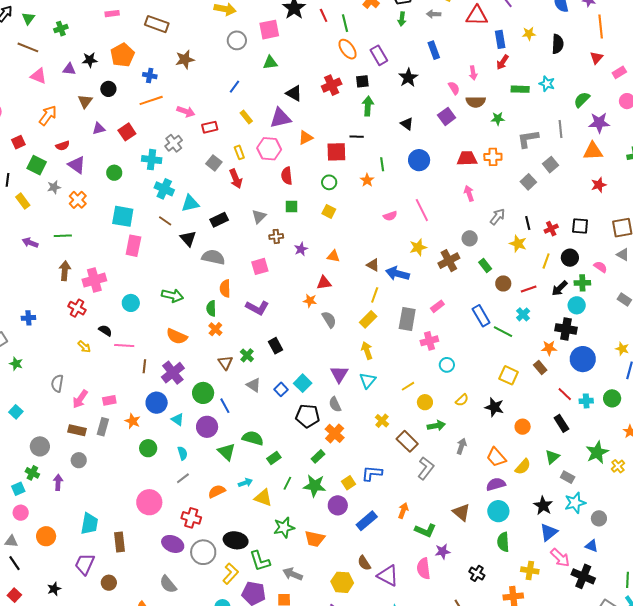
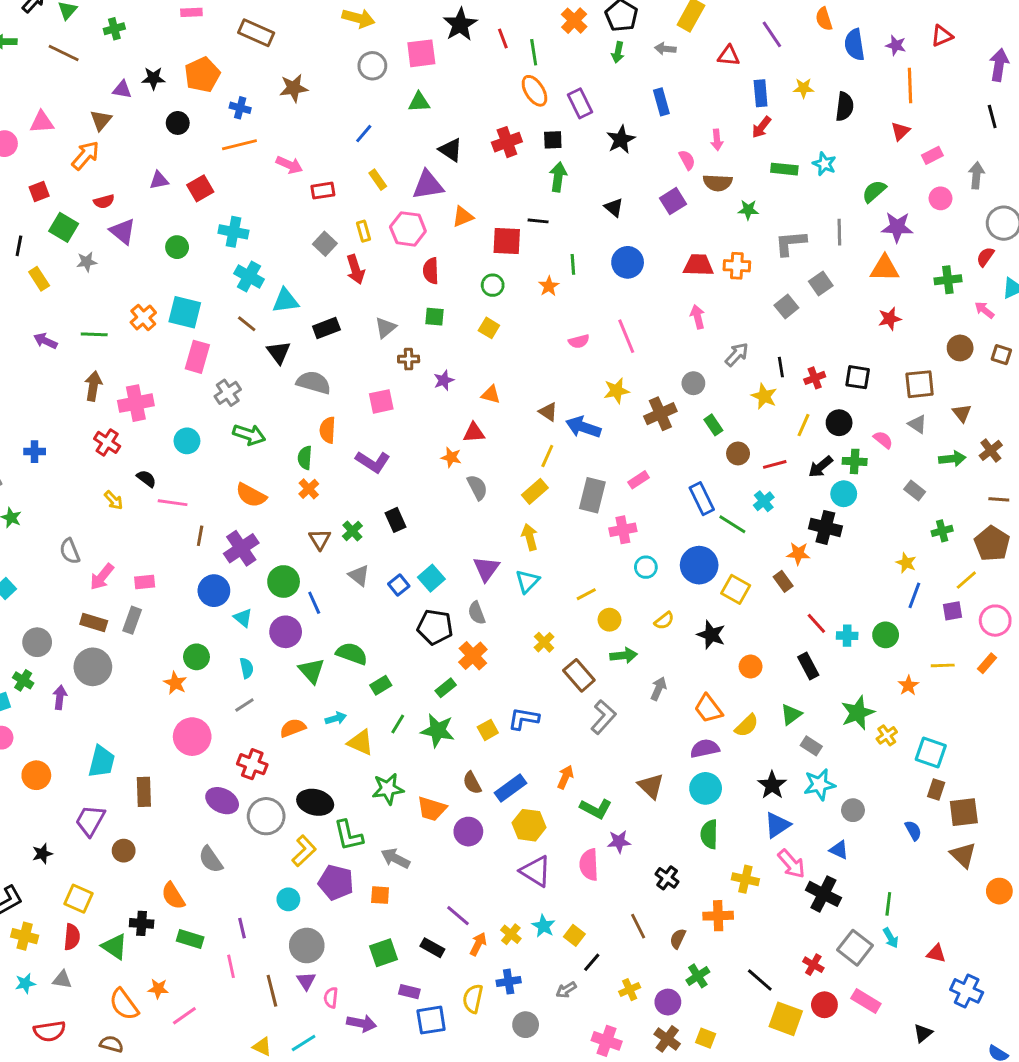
red triangle: (477, 16) -> (729, 56), size x0.7
pink triangle: (39, 76) -> (42, 122), moved, turned -30
brown triangle: (85, 101) -> (101, 120), moved
gray cross: (174, 143) -> (228, 393), moved
orange cross: (78, 200) -> (143, 317), moved
blue circle: (583, 359) -> (699, 565), moved
gray semicircle: (57, 383) -> (70, 551), turned -36
orange star: (133, 421) -> (175, 683), moved
gray circle: (79, 460) -> (93, 667), size x1.6
purple circle: (338, 505) -> (468, 832), moved
brown semicircle: (364, 563) -> (472, 783), moved
yellow hexagon: (342, 582) -> (529, 825), moved

